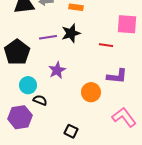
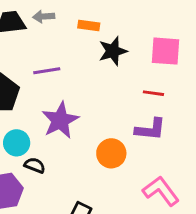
black star: (71, 33) -> (113, 51), moved
red line: (106, 45) -> (153, 93), moved
purple star: (57, 70) -> (60, 120), size x1.4

